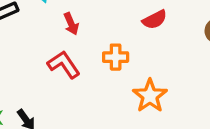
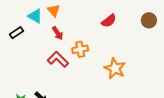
orange cross: (116, 57) -> (80, 49), moved

